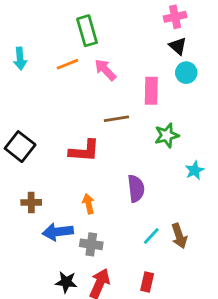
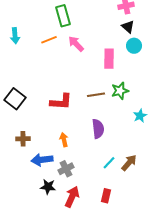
brown line: (116, 119) -> (96, 95), moved
brown arrow: (179, 236) -> (129, 163), turned -120
gray cross: (91, 244) -> (66, 169), turned -35
black star: (66, 282) -> (48, 187), moved

